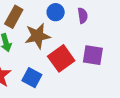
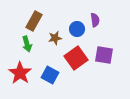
blue circle: (56, 12) -> (77, 29), moved
brown star: (38, 36) -> (55, 38), size x0.6

